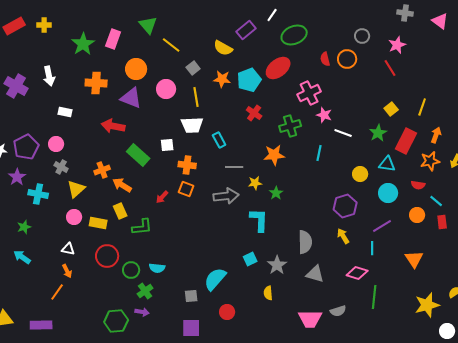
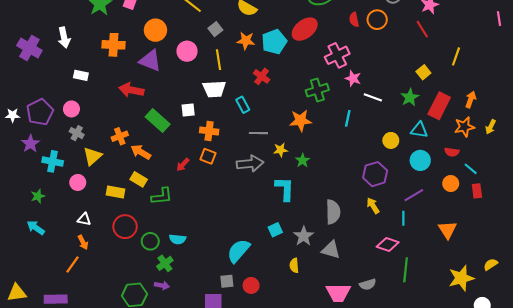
yellow line: (422, 107) -> (456, 56), moved
red cross: (254, 113) -> (262, 76), moved
yellow rectangle: (120, 211) -> (139, 179), turned -35
pink circle: (74, 217) -> (78, 182), moved
gray triangle: (315, 274) -> (331, 250), moved
gray square: (191, 296) -> (227, 281), moved

